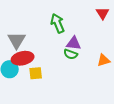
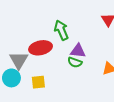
gray triangle: (17, 40) -> (19, 60), moved
red ellipse: (23, 58) -> (41, 48), moved

